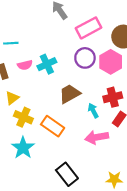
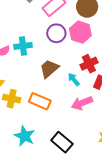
cyan cross: (47, 64) -> (23, 46), turned 30
cyan star: (23, 148) -> (25, 136), moved

